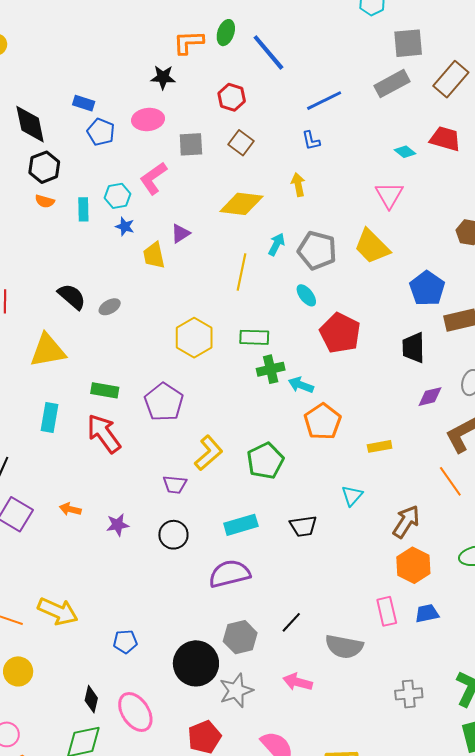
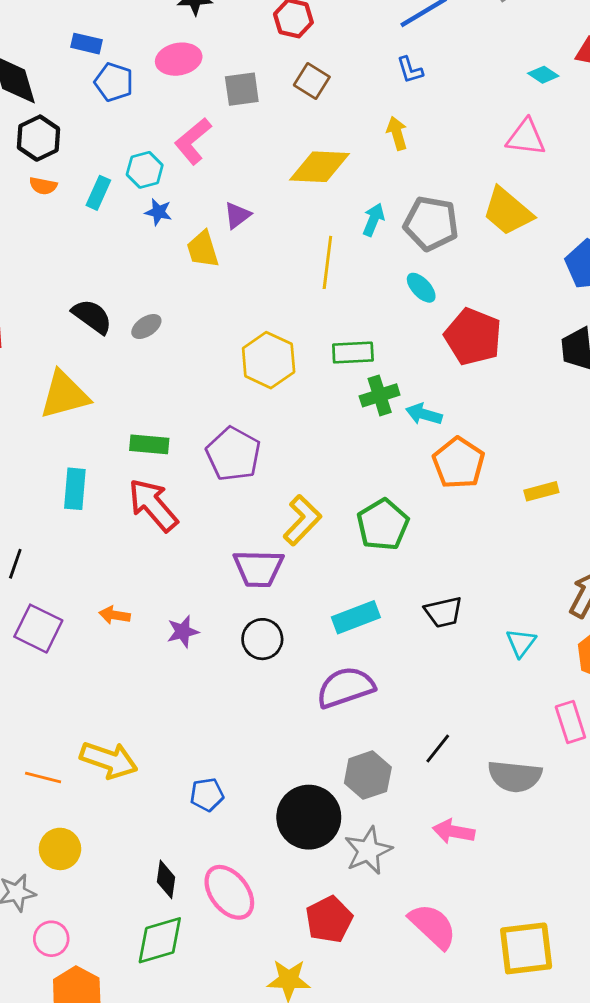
pink triangle: (389, 195) -> (526, 137), turned -48
cyan rectangle: (83, 209) -> (98, 193), turned 30
purple trapezoid: (175, 484) -> (258, 568), size x1.5
cyan triangle: (352, 496) -> (521, 643), moved

